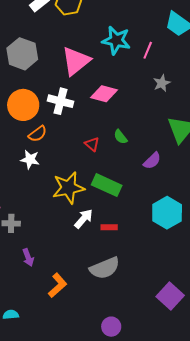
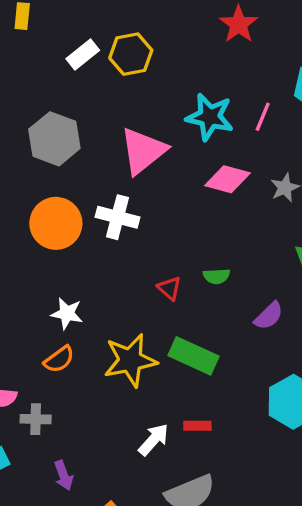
pink line: (148, 50) -> (263, 117), moved
pink diamond: (104, 94) -> (227, 179), moved
orange semicircle: (38, 134) -> (59, 359), moved
green semicircle: (120, 137) -> (217, 276), turned -56
white arrow: (84, 219) -> (154, 440), moved

